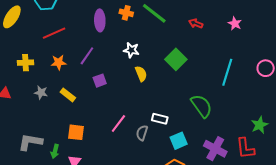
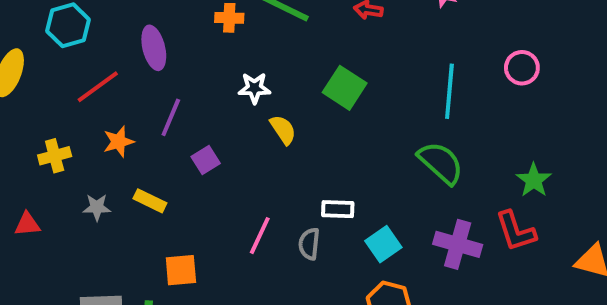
purple ellipse: (100, 20) -> (154, 48), moved
green semicircle: (201, 106) -> (441, 163), moved

